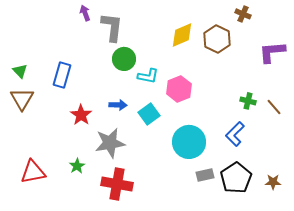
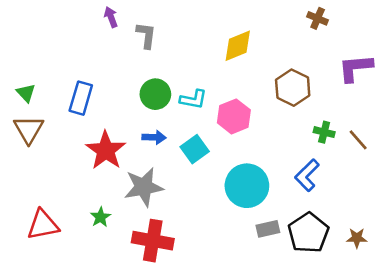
gray L-shape: (112, 27) -> (146, 35), size x0.7
brown hexagon: (217, 39) -> (293, 88), moved
green circle: (124, 59) -> (155, 94), moved
red star: (81, 115) -> (106, 150), size x1.4

